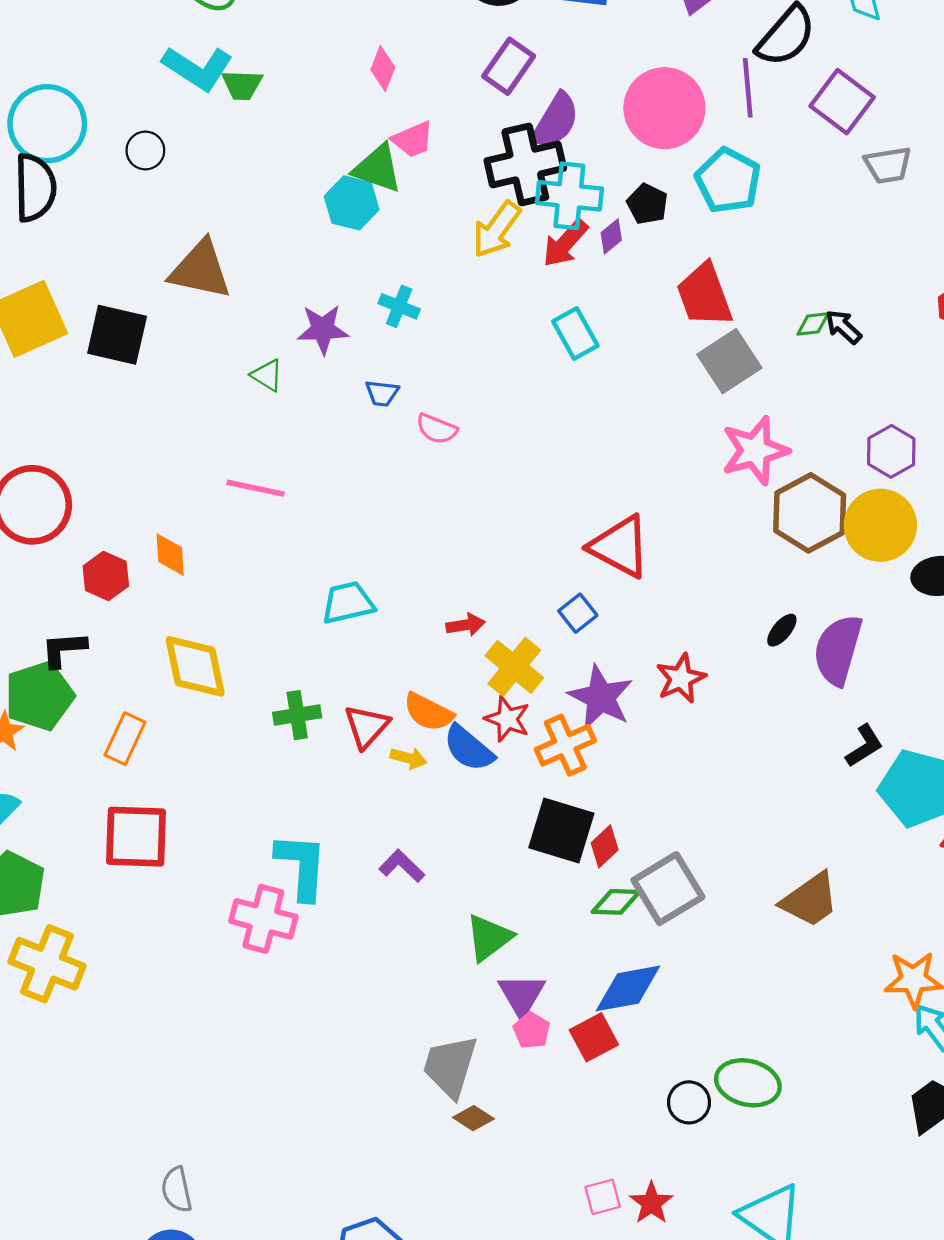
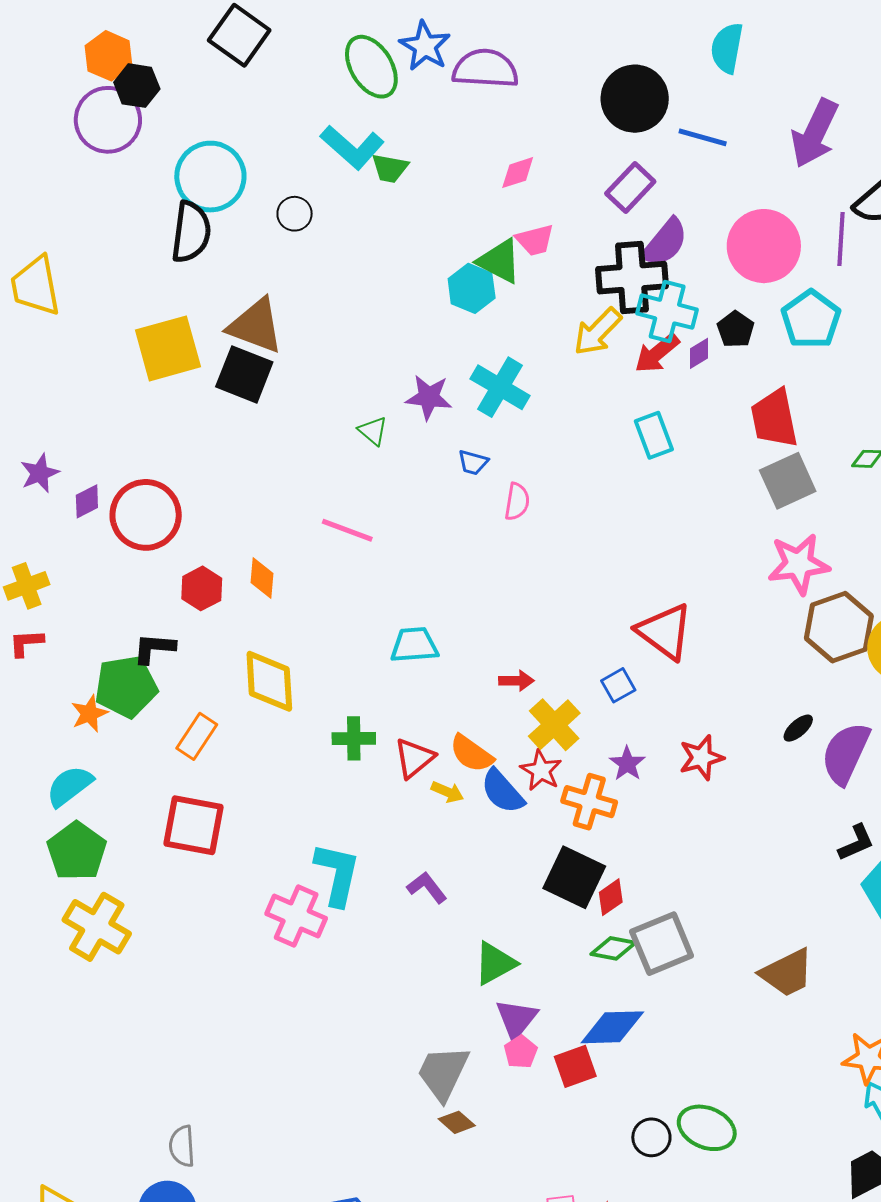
pink diamond: (383, 68) -> (518, 173), turned 42
brown triangle: (200, 270) -> (256, 326), moved
cyan cross: (399, 306) -> (500, 387), size x1.6
pink semicircle: (437, 429) -> (517, 502), turned -111
purple star: (601, 697) -> (627, 764), size x0.6
orange cross: (565, 745) -> (589, 802), turned 32

